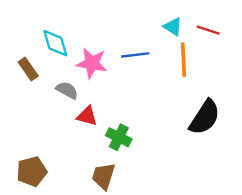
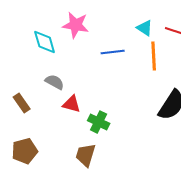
pink star: (92, 63) -> (76, 25), moved
brown rectangle: (28, 69) -> (22, 103), moved

